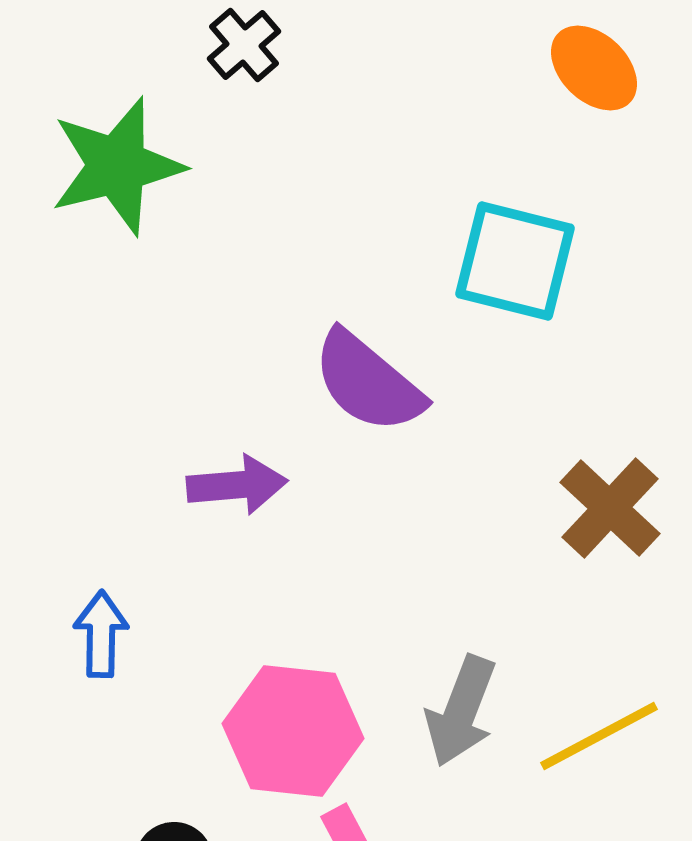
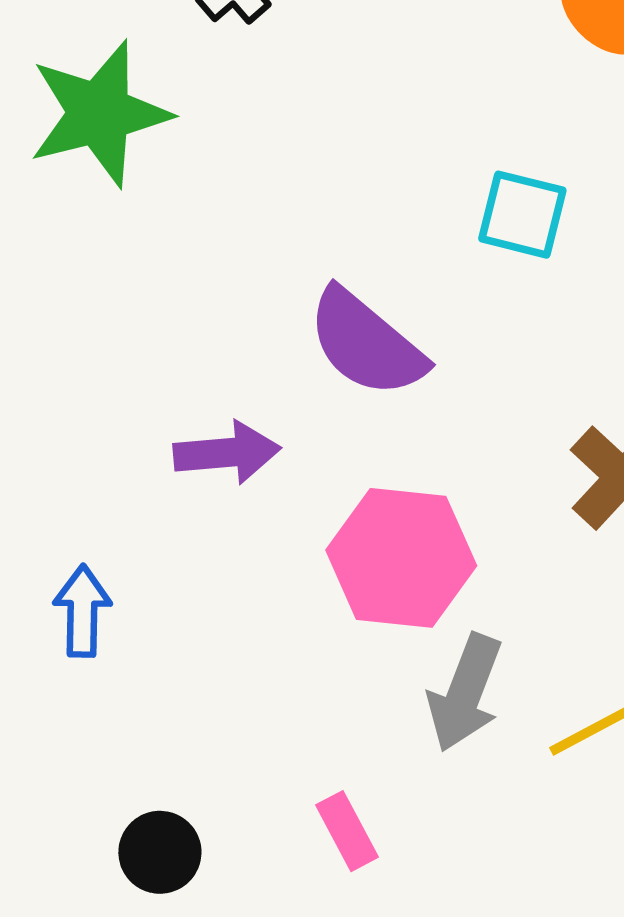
cyan square: (515, 261) -> (522, 215), size x0.7
pink hexagon: (293, 731) -> (401, 558), moved

